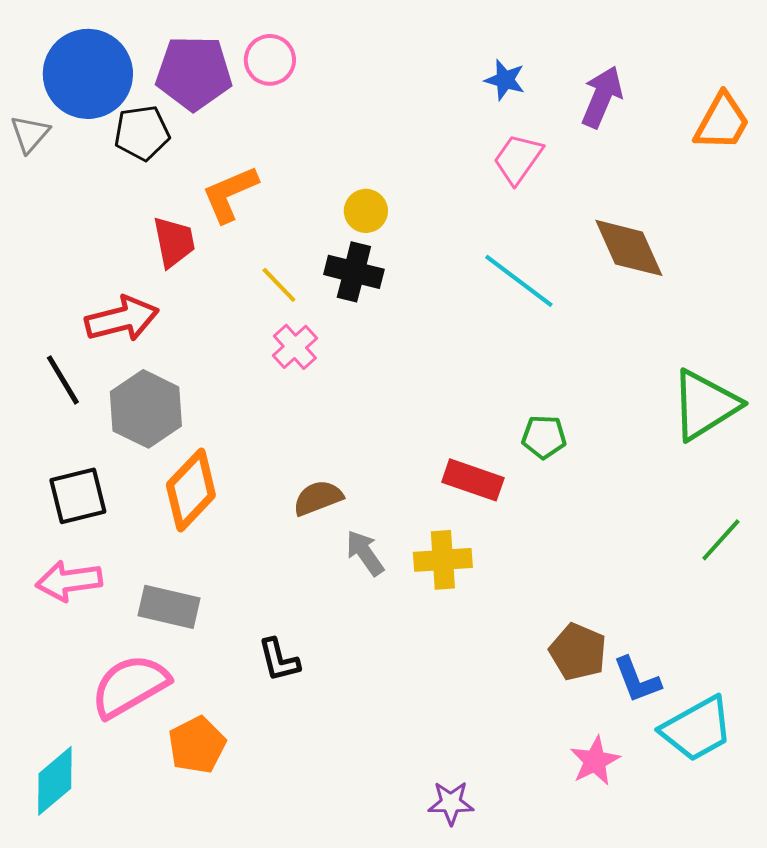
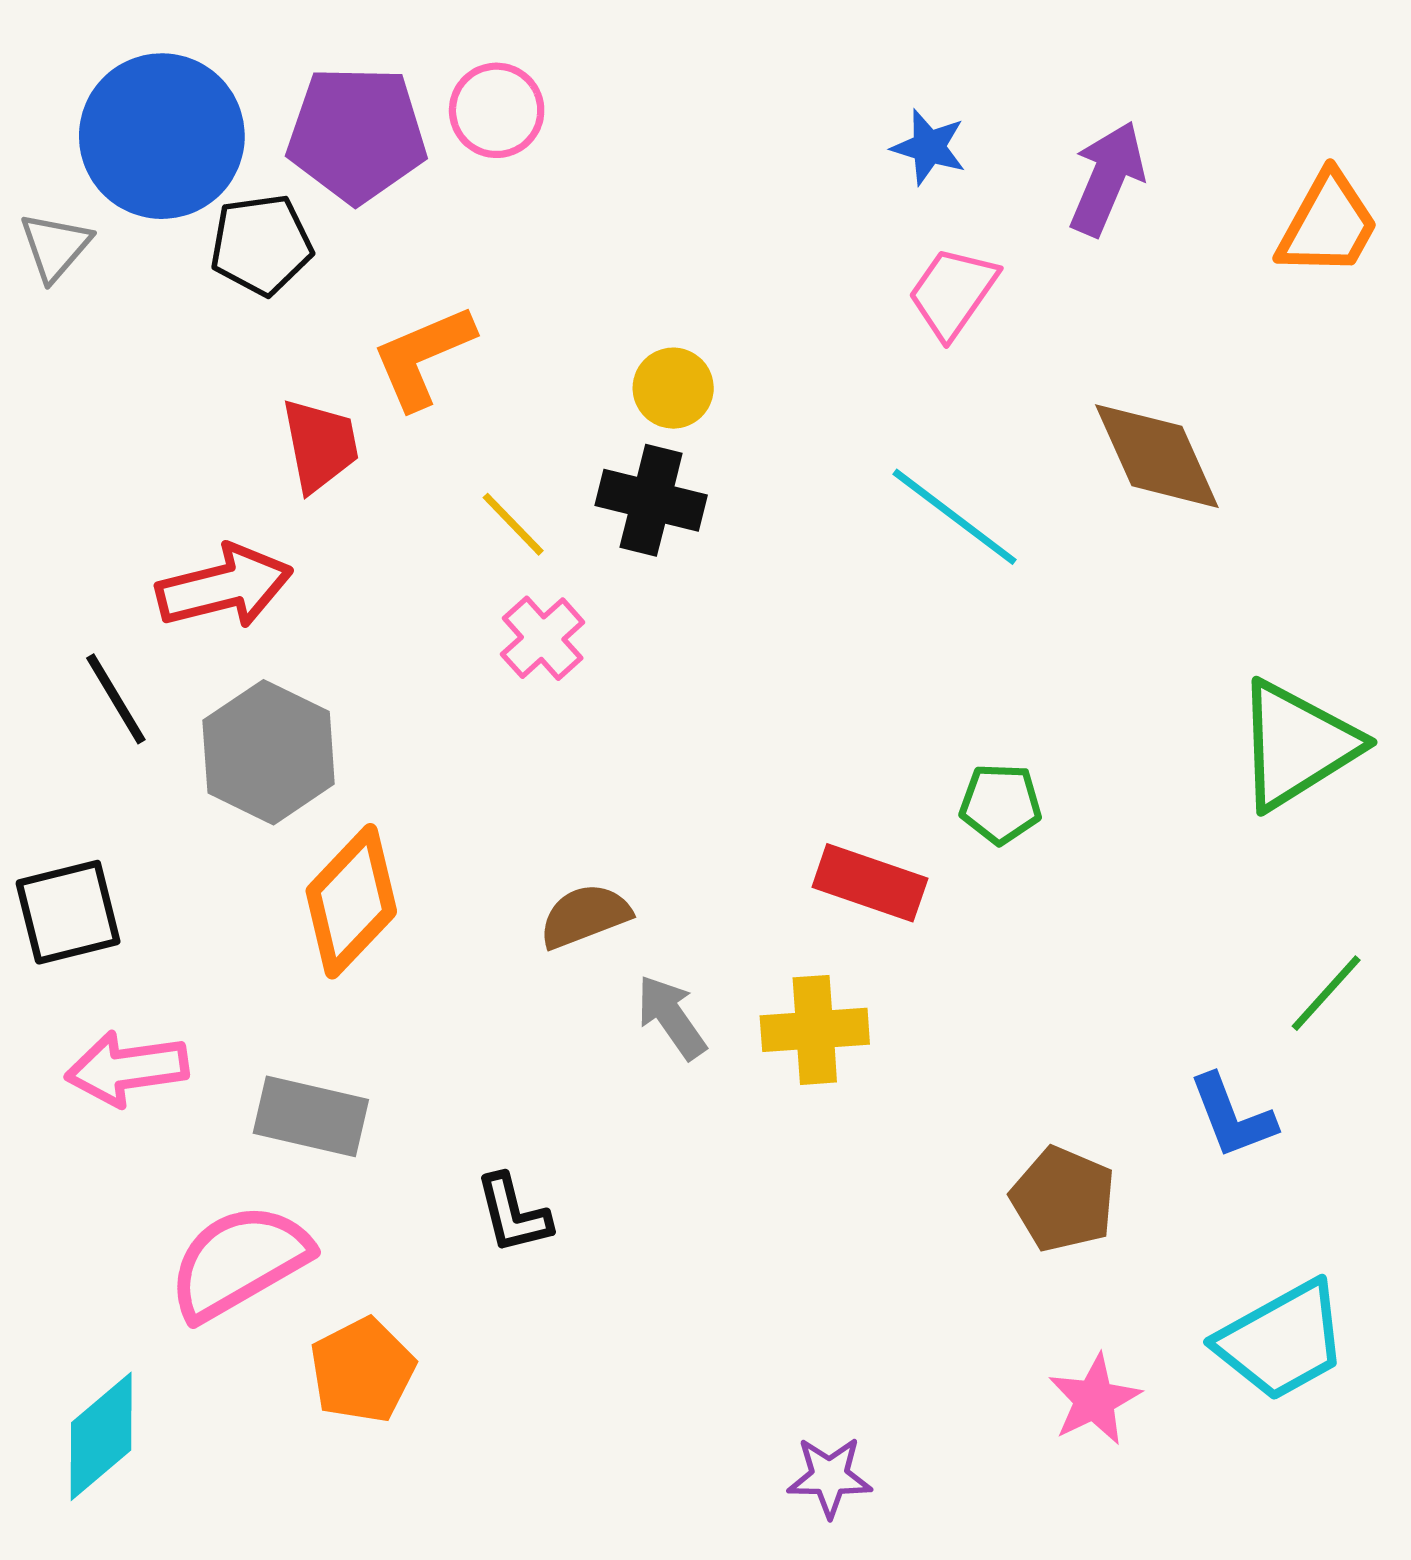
black square: (78, 496) -> (68, 912), moved
blue L-shape: (637, 680) -> (1232, 1116), moved

